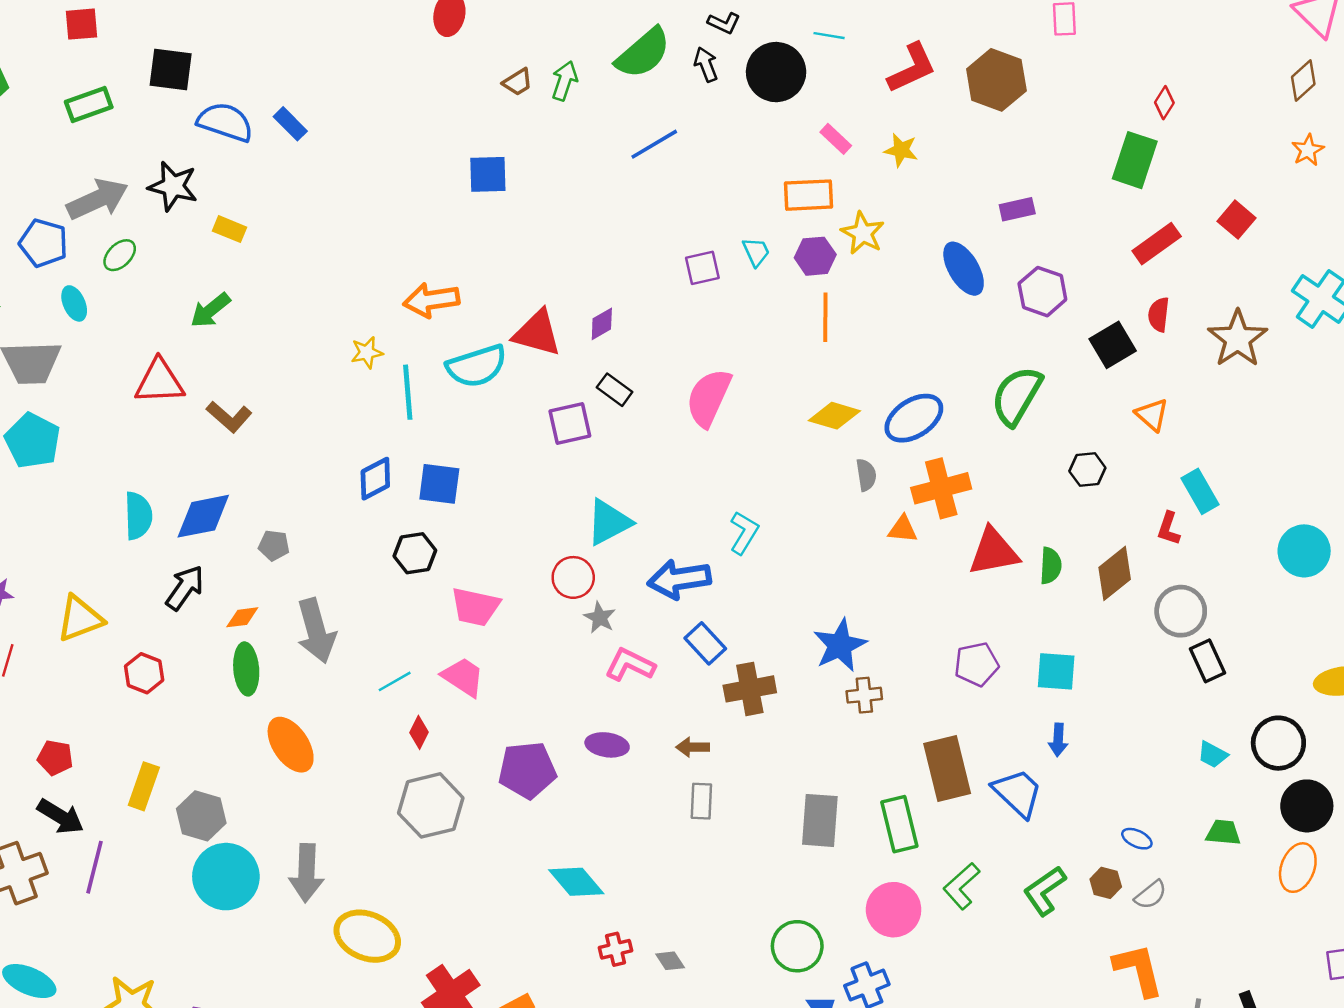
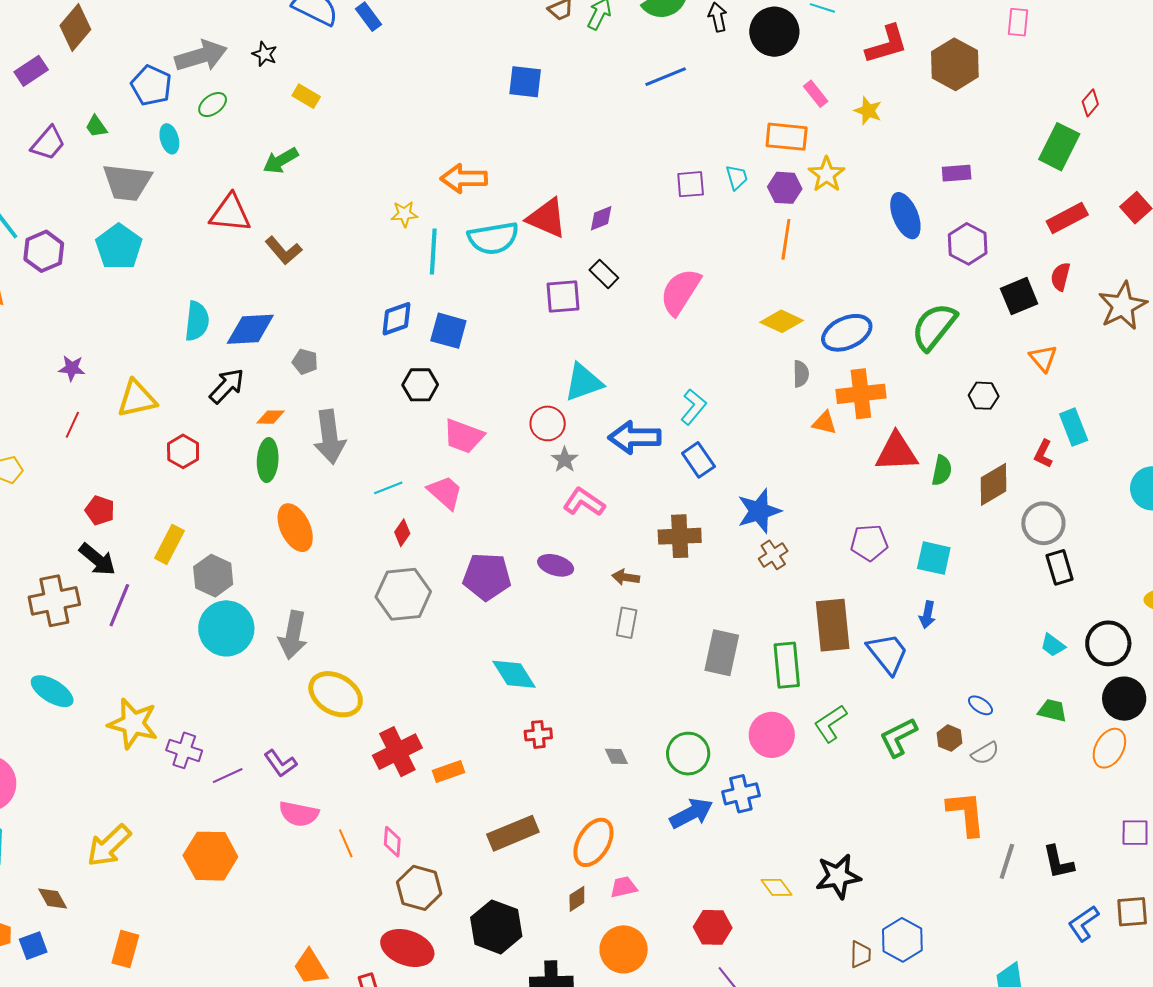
black star: (173, 186) -> (265, 54), size x0.6
blue rectangle: (705, 643) -> (698, 460), moved
brown cross: (864, 695) -> (773, 555), turned -36
gray diamond: (670, 961) -> (616, 756), moved

